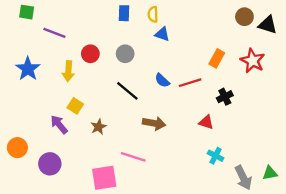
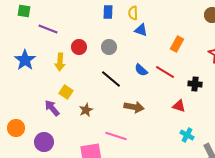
orange rectangle: (217, 58) -> (177, 44), moved
red line: (190, 83) -> (165, 72), turned 48
black cross: (225, 97) -> (195, 84), turned 32

